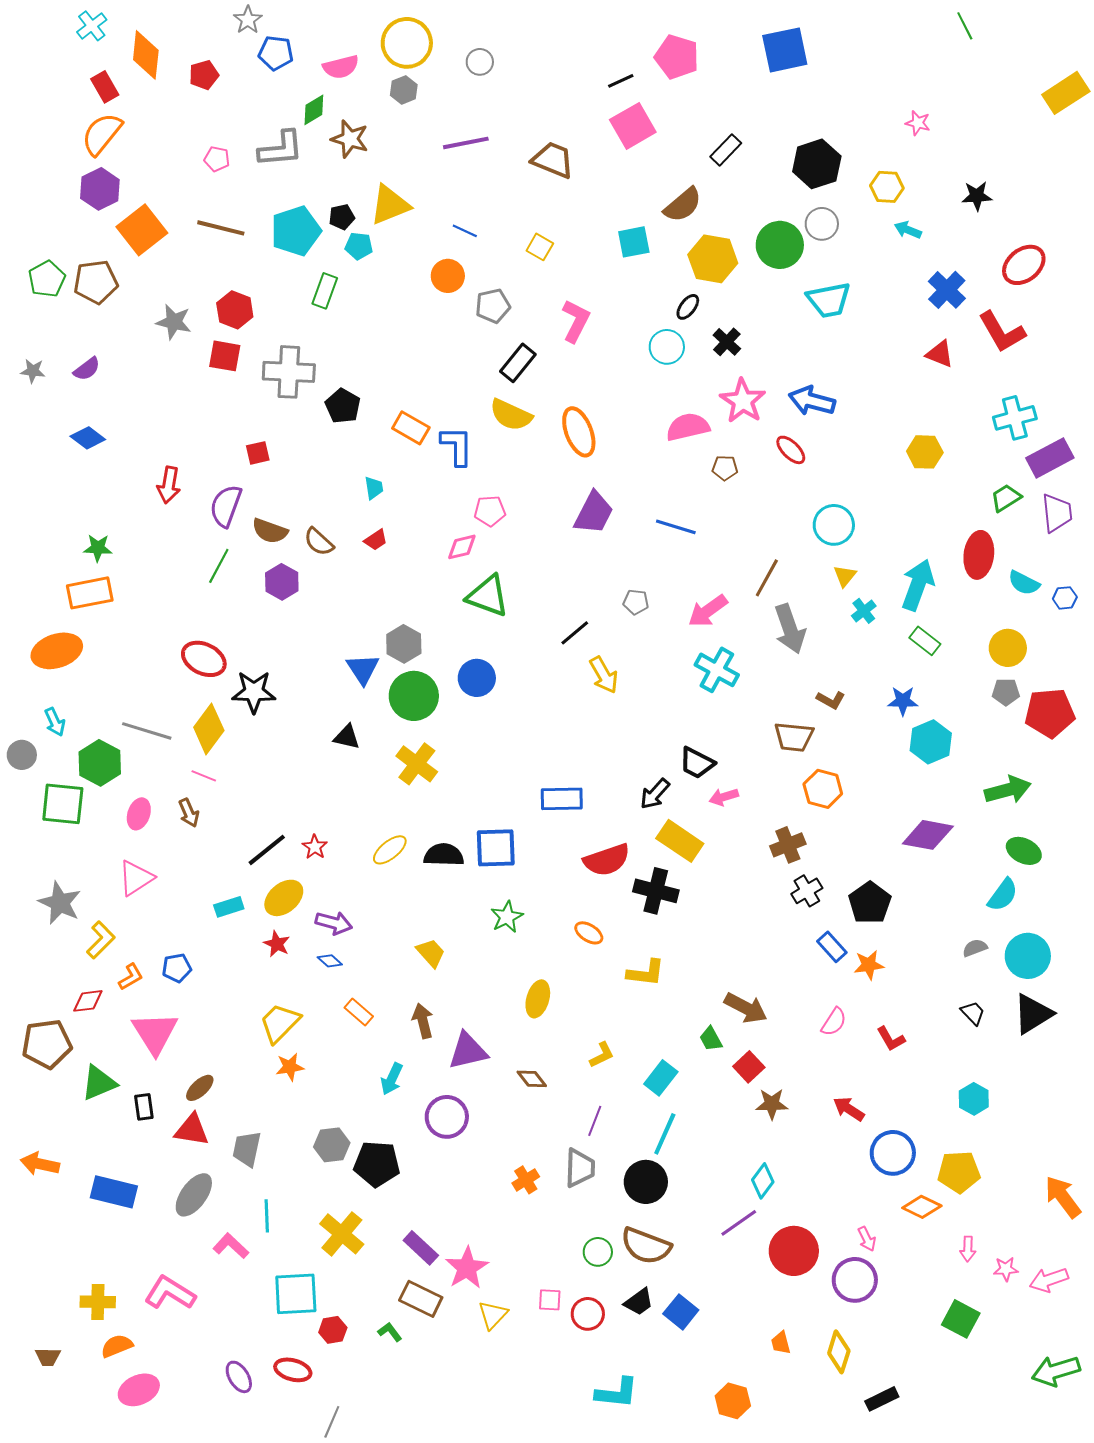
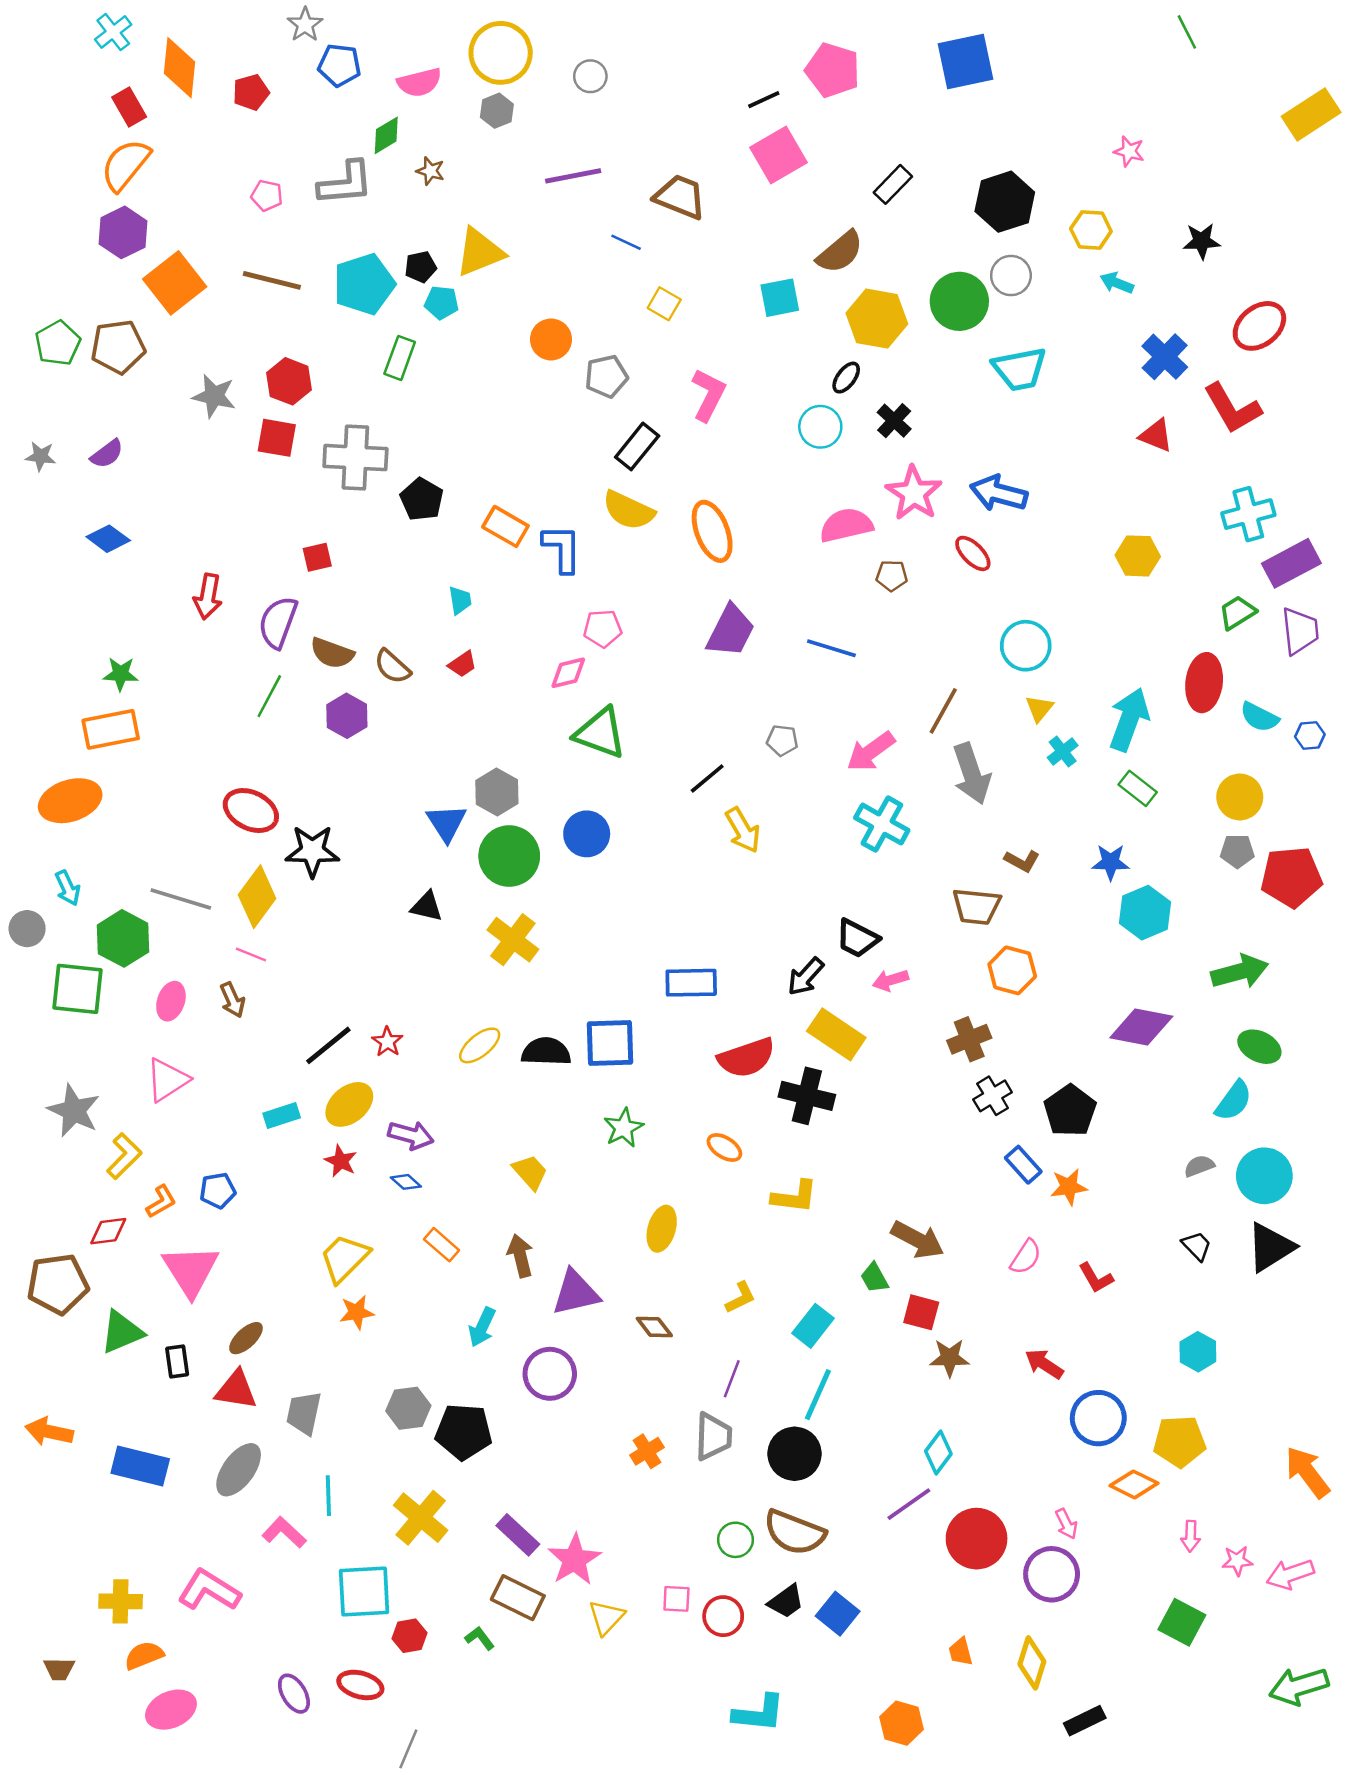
brown star: (350, 139) -> (430, 171), size x0.6
blue line: (465, 231) -> (626, 242), moved
red square: (749, 1067) -> (921, 1312), turned -32

